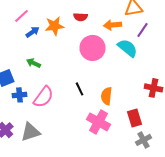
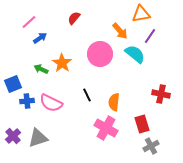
red semicircle: (80, 17) -> (74, 18), moved, turned 128
orange arrow: (112, 25) -> (120, 31), turned -126
orange star: (54, 26) -> (62, 63), moved, turned -30
pink semicircle: (44, 97) -> (51, 103), turned 80

